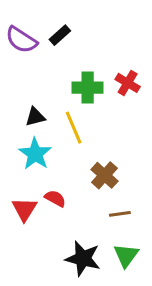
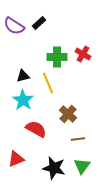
red semicircle: (55, 198) -> (36, 129), size x1.5
red triangle: (24, 209) -> (16, 159), moved, turned 36

